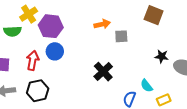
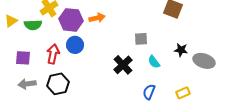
orange arrow: (102, 24) -> (97, 18), moved
gray square: (121, 36) -> (141, 39), moved
cyan semicircle: (147, 86) -> (154, 62), moved

